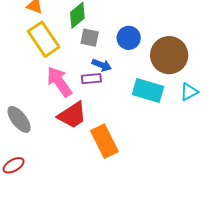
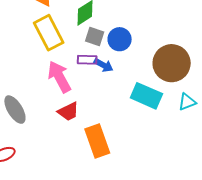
blue circle: (129, 38) -> (120, 39), moved
purple rectangle: (91, 79) -> (87, 60), moved
red trapezoid: (72, 115) -> (68, 111), size x0.7

